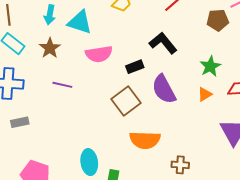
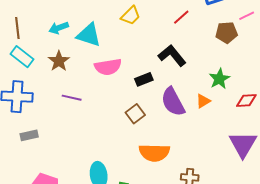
cyan arrow: (50, 15) -> (59, 28), turned 60
orange triangle: (205, 94) -> (203, 101), moved
brown square: (126, 101) -> (135, 114), size x0.7

